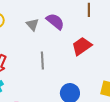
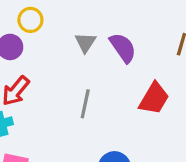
red trapezoid: (82, 46) -> (154, 98), turned 140

